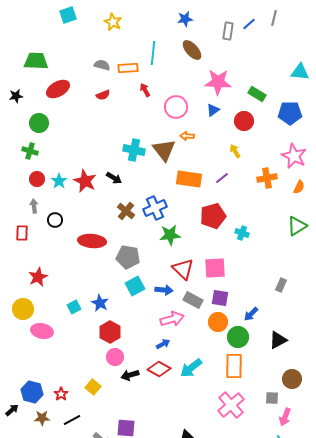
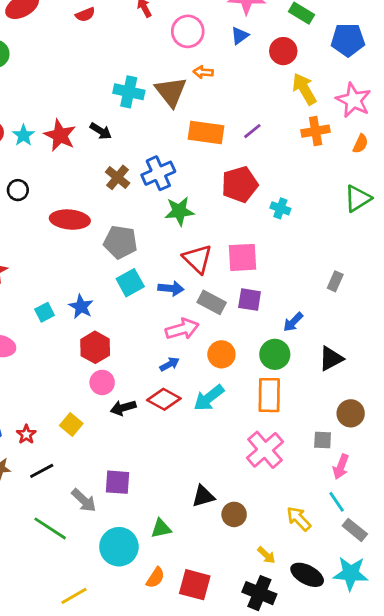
yellow arrow: (235, 151) -> (304, 89), moved, size x1.6
orange circle: (218, 322) -> (221, 354), moved

